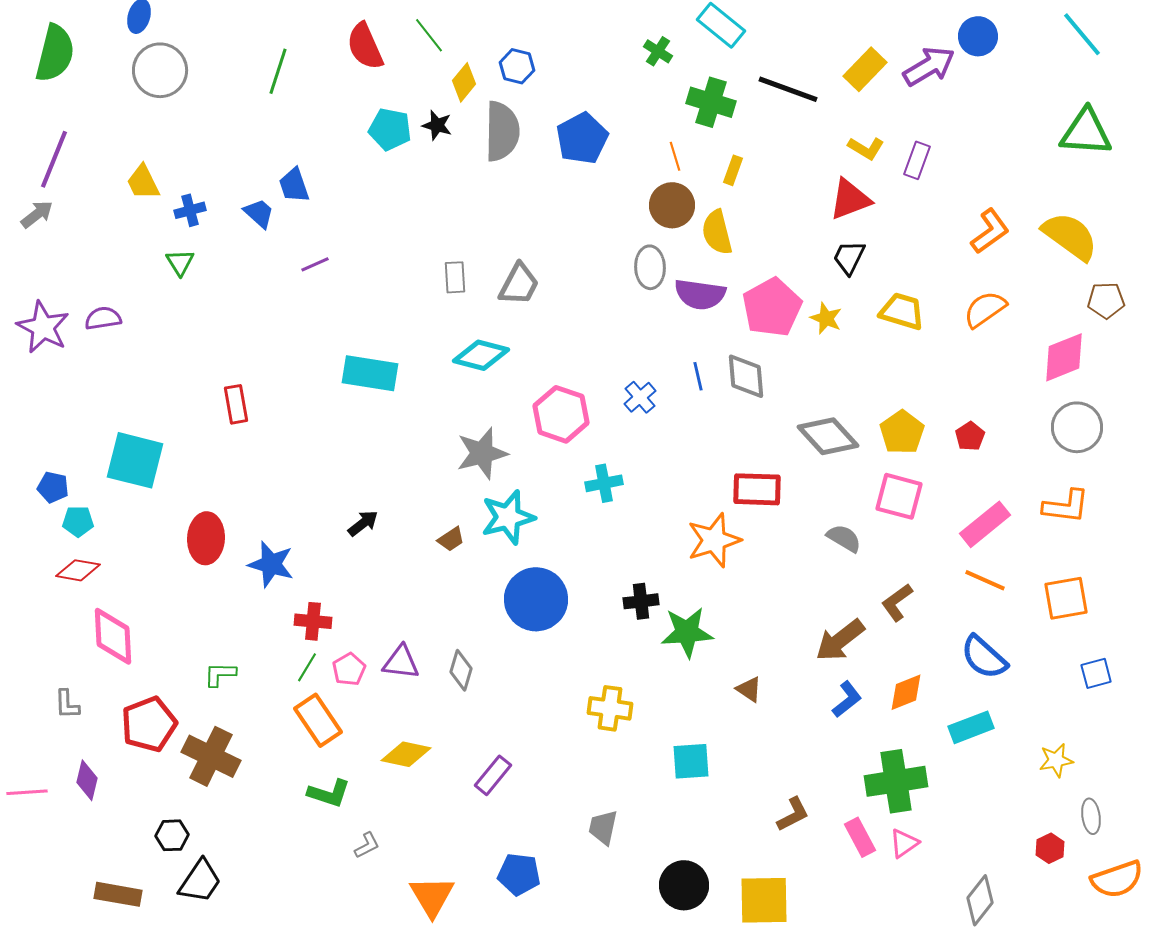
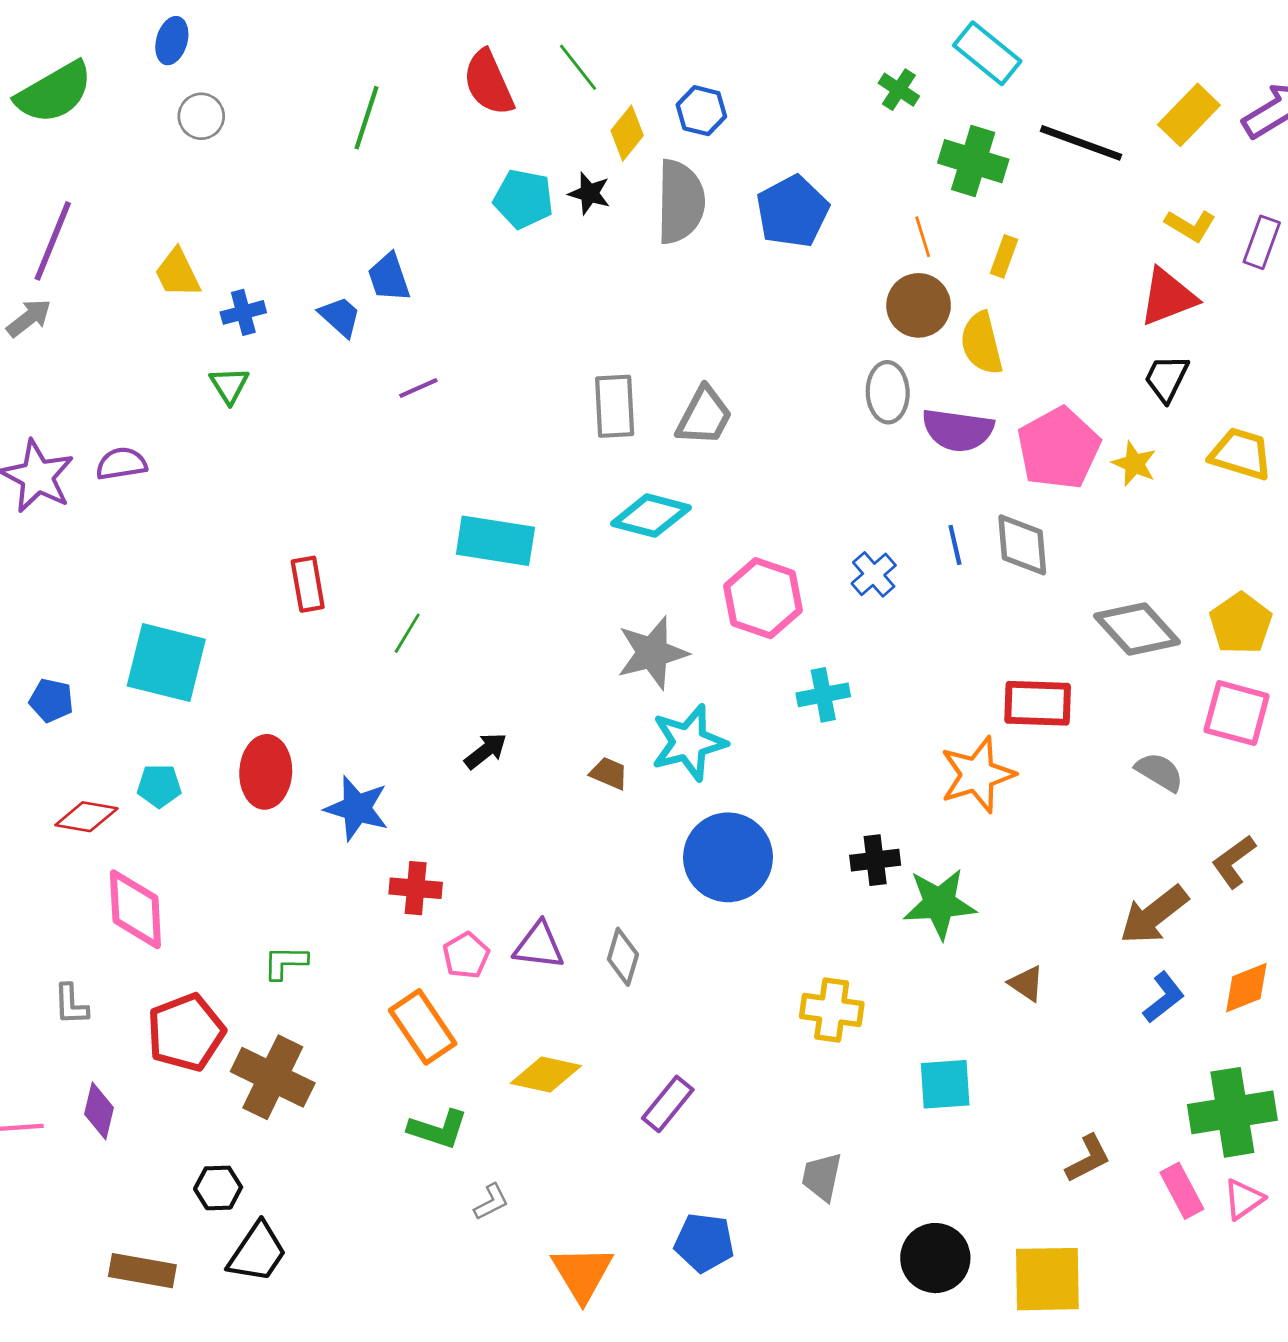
green semicircle: (55, 53) -> (54, 92), turned 46
gray circle: (160, 70) -> (201, 116), size x0.6
gray rectangle: (455, 277) -> (615, 406), size x1.4
cyan pentagon: (78, 521) -> (159, 786), moved
brown trapezoid: (451, 539) -> (609, 773), turned -124
green line: (307, 667) -> (407, 633), moved

